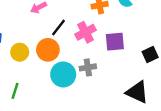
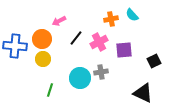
orange circle: (48, 50) -> (42, 39), moved
green line: (15, 91) -> (50, 90), moved

